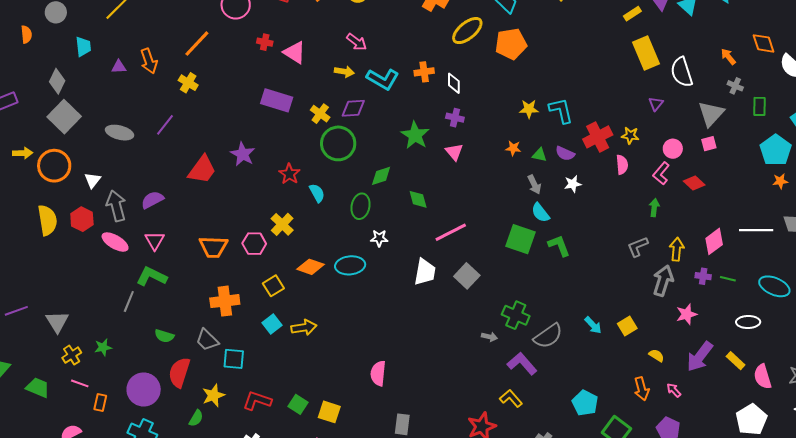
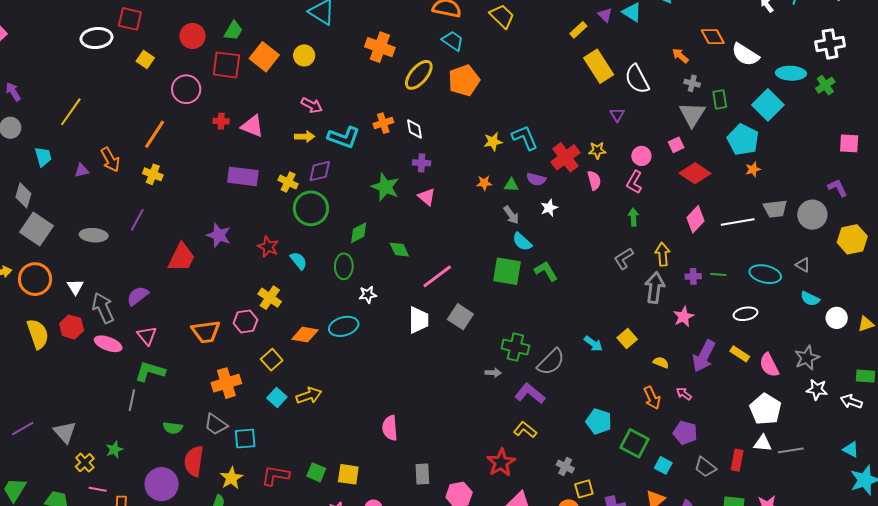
gray triangle: (711, 114) -> (692, 114), moved
red diamond: (694, 183) -> (695, 173), moved, size x1.4
pink diamond: (714, 241) -> (695, 219), moved

